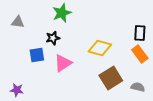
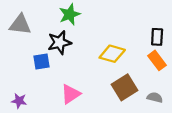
gray triangle: (18, 22) -> (20, 25), size x1.5
black star: (53, 38) -> (59, 42), size x1.5
pink triangle: (63, 63) -> (71, 94), moved

